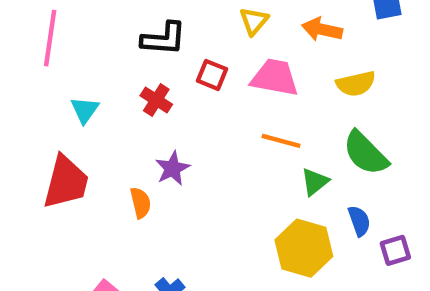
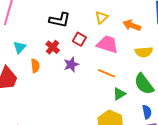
purple star: (172, 168) -> (71, 65), moved
orange semicircle: (141, 203) -> (35, 66), moved
blue semicircle: (359, 221) -> (147, 112), moved

